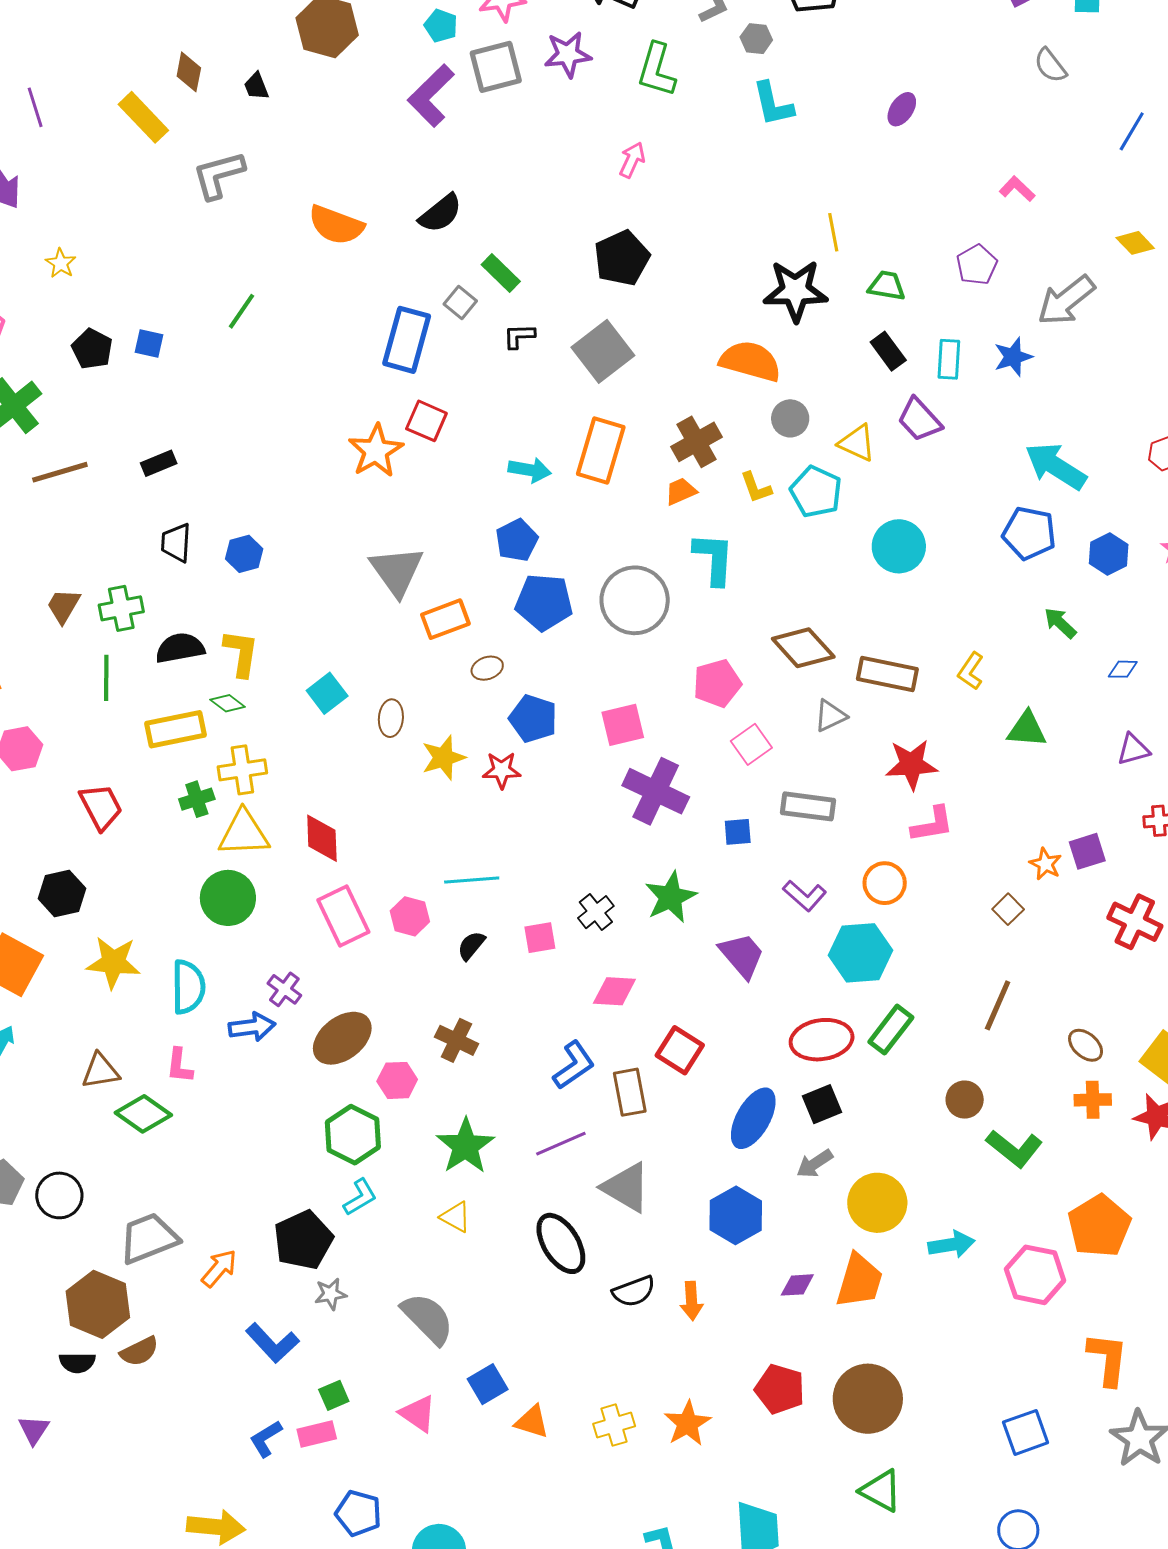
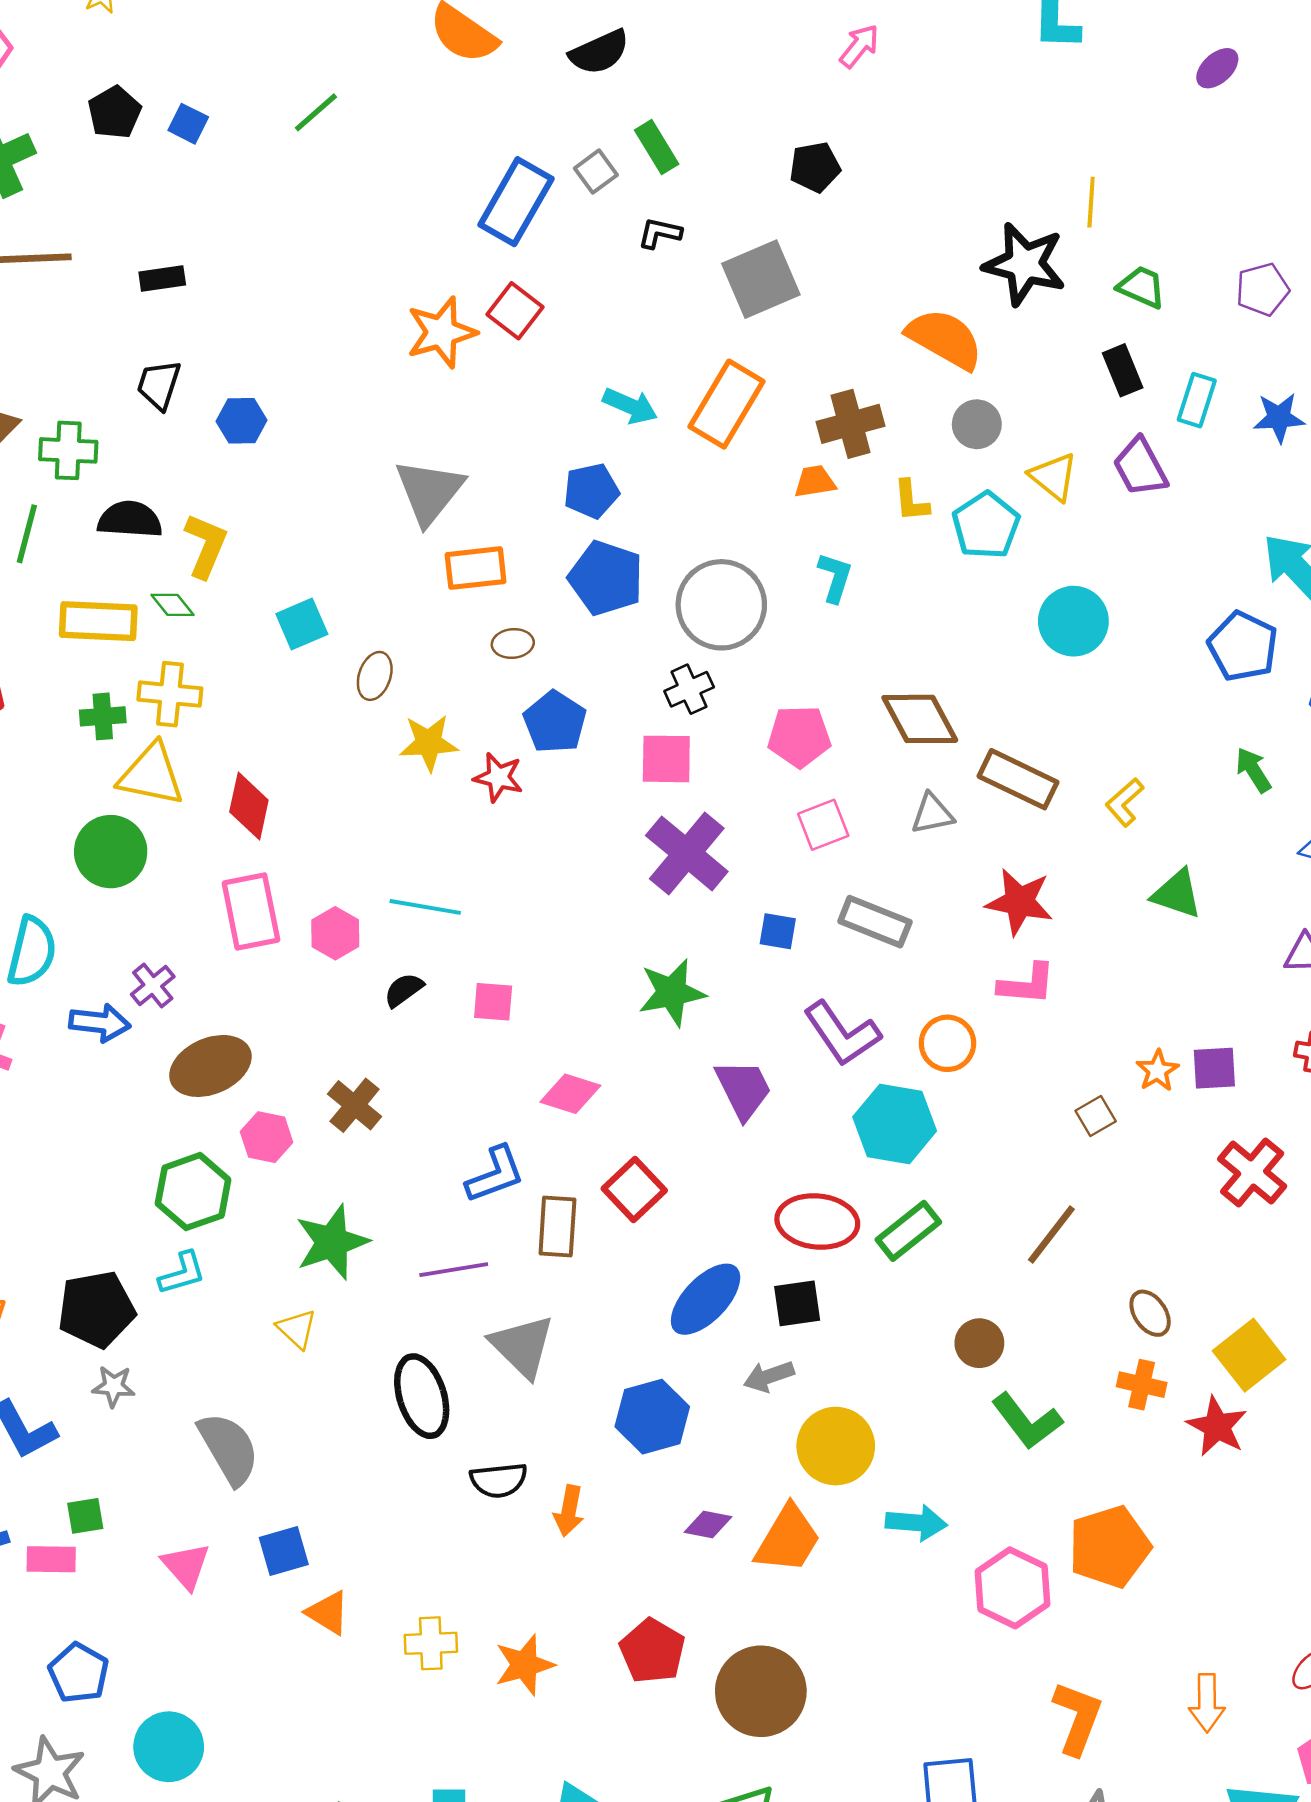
black pentagon: (622, 258) -> (815, 167), size x0.7
cyan L-shape: (714, 559) -> (835, 577), size x0.7
purple L-shape: (805, 896) -> (842, 1034), size x1.4
black cross: (596, 912) -> (689, 689), moved

